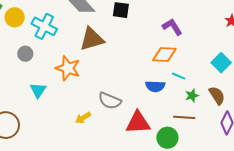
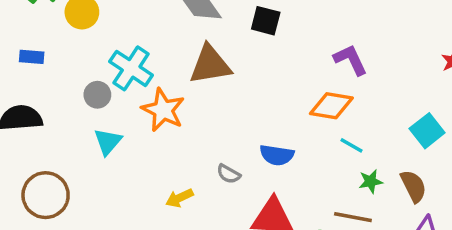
cyan cross: (44, 26) -> (131, 68), moved
gray circle: (25, 54) -> (97, 95), moved
blue semicircle: (155, 86) -> (277, 155), moved
gray semicircle: (110, 101) -> (229, 174), size x0.6

